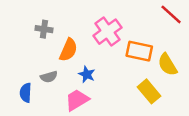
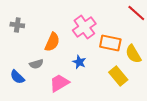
gray cross: (44, 29) -> (17, 25), moved
blue star: (87, 74) -> (79, 62), moved
blue semicircle: (26, 93) -> (17, 77), turned -49

